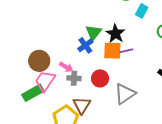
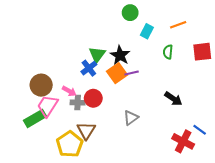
orange square: (112, 51) -> (117, 73), turned -36
red circle: (100, 78) -> (93, 98), moved
gray triangle: (125, 94) -> (131, 118), size x0.7

